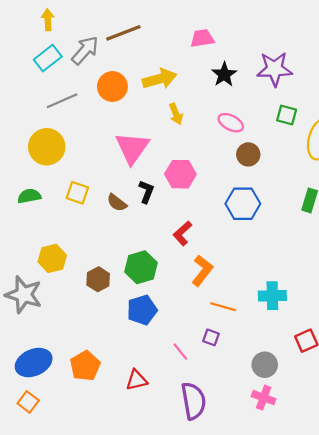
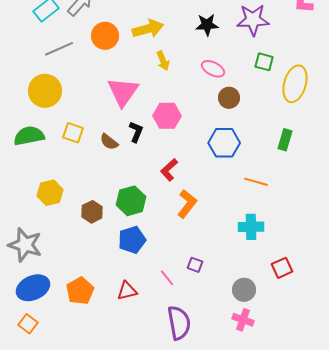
black star: (224, 74) -> (207, 25), turned 30
green semicircle: (29, 196) -> (29, 136), size x1.4
gray star: (24, 295) -> (25, 245), moved
orange line: (223, 307) -> (256, 182), moved
red triangle: (137, 380) -> (127, 291), moved

